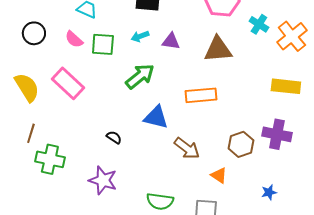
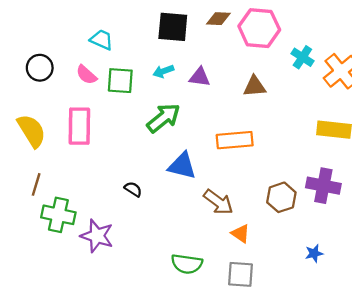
brown triangle: (218, 49) -> (255, 86), size x0.7
pink rectangle: (68, 83) -> (79, 126), turned 48
orange triangle: (219, 175) -> (241, 234), moved
purple star: (103, 180) -> (97, 236), moved

